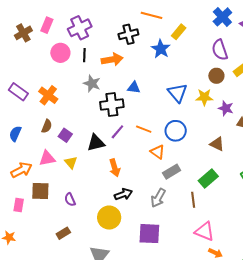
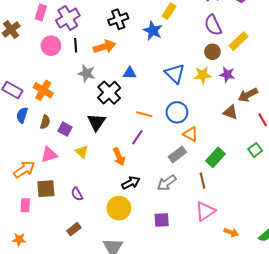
pink rectangle: (47, 25) -> (41, 12), moved
black cross: (112, 104) -> (109, 93), turned -30
purple star: (226, 108) -> (227, 75), moved
purple line: (117, 132) -> (137, 137), moved
blue semicircle: (15, 134) -> (22, 115), moved
black triangle: (96, 143) -> (96, 122), moved, turned -36
brown triangle: (217, 144) -> (230, 112), moved
orange triangle: (158, 152) -> (191, 134), moved
yellow triangle: (71, 163) -> (82, 152), moved
gray arrow: (158, 198) -> (167, 183), turned 30
pink triangle: (205, 231) -> (205, 211), moved, turned -50
purple square: (149, 234) -> (162, 220), size x0.7

